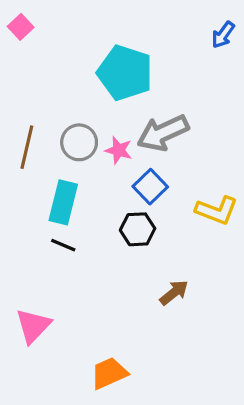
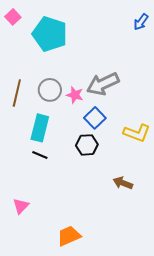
cyan pentagon: (125, 73) -> (50, 34), moved
brown arrow: (174, 293) -> (123, 183), moved, turned -120
pink triangle: (33, 326) -> (21, 206), size x0.7

